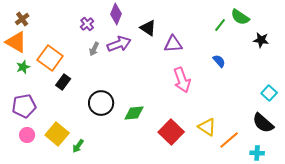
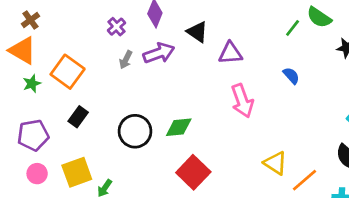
black rectangle: (63, 82) -> (78, 117), moved
green diamond: (134, 113) -> (179, 127), moved
red square: (171, 132) -> (193, 172), moved
yellow square: (57, 134) -> (77, 172), turned 30

